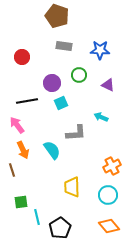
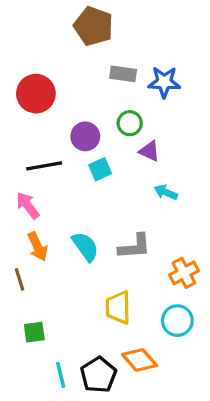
gray rectangle: (64, 46) -> (123, 74), moved
red circle: (22, 57) -> (36, 94), size x1.5
purple triangle: (108, 85) -> (149, 151), moved
gray L-shape: (76, 133) -> (135, 247), moved
cyan line: (37, 217) -> (61, 375), moved
orange diamond: (109, 226) -> (140, 360), moved

